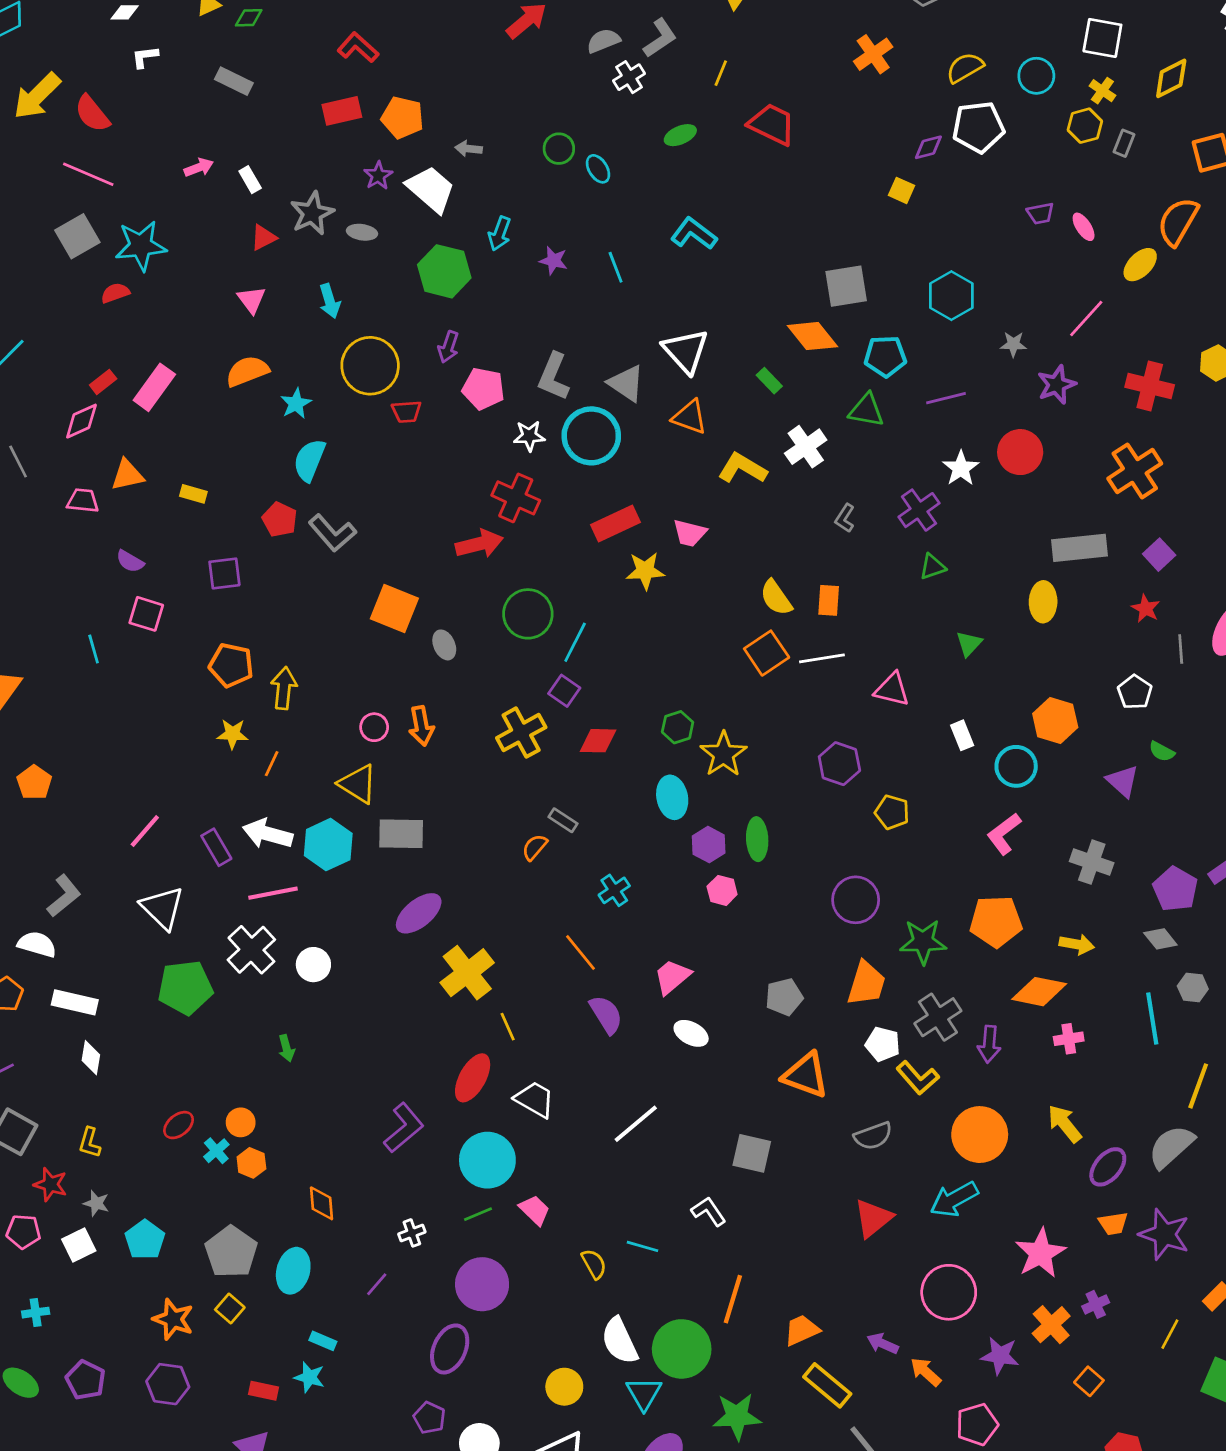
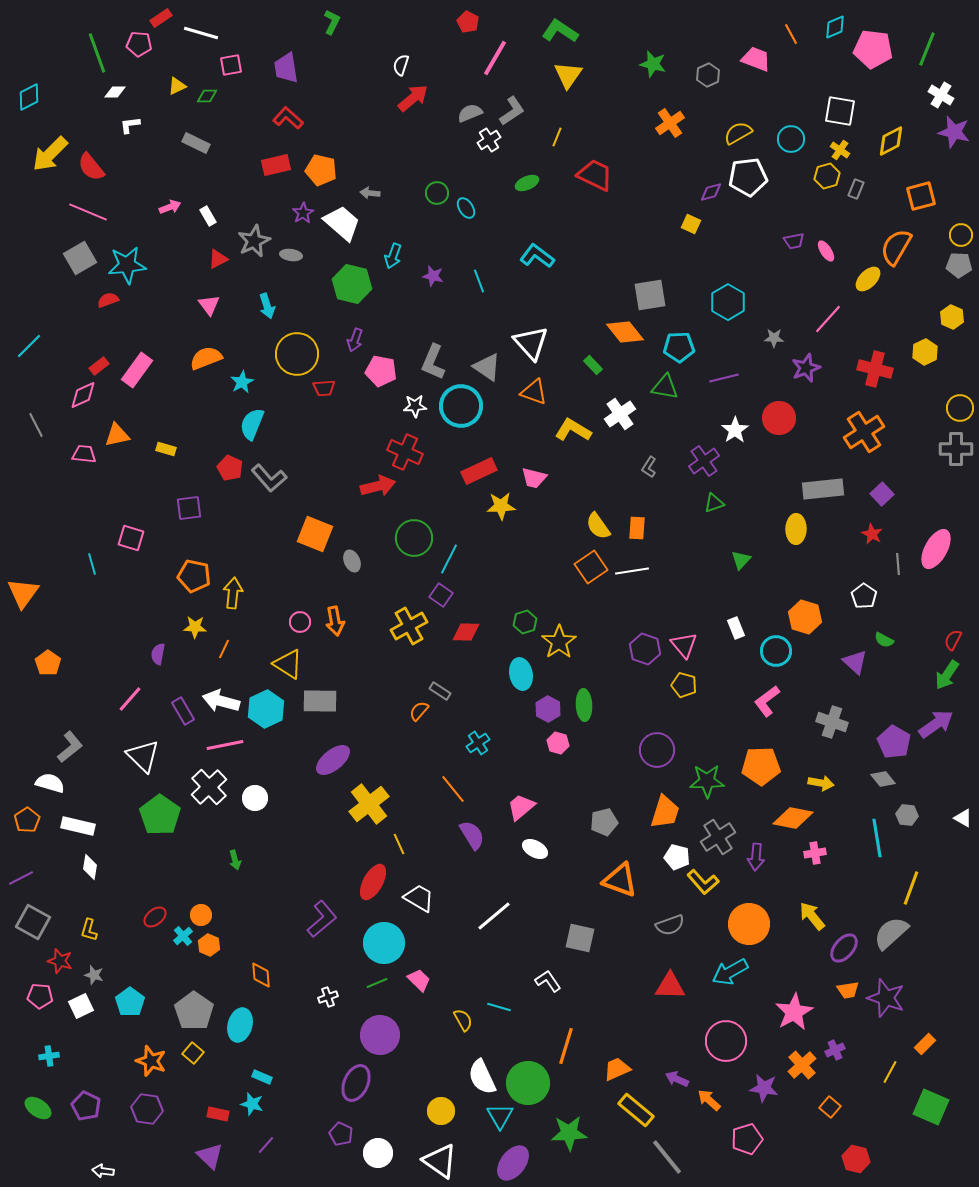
purple semicircle: (130, 561) -> (158, 654), moved, turned 70
pink triangle: (892, 689) -> (684, 645), moved, turned 36
green pentagon: (185, 987) -> (160, 815), turned -30
red triangle: (873, 1218) -> (670, 986), turned 40
purple line: (377, 1284) -> (266, 1145), moved

